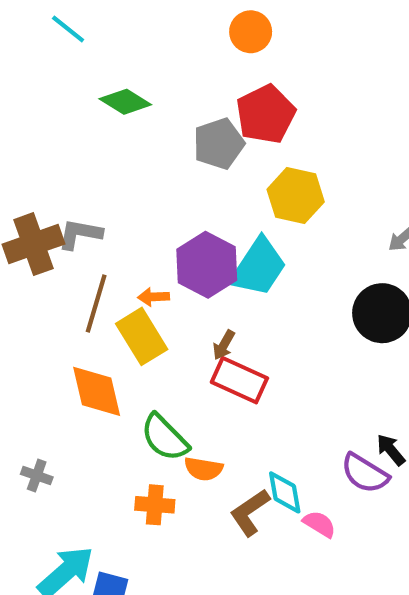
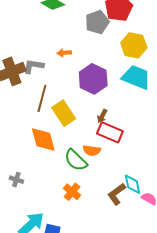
cyan trapezoid: (258, 267) -> (136, 77), moved, turned -100
orange arrow: (153, 297) -> (64, 53), moved
orange semicircle: (204, 469) -> (92, 150), moved
orange cross: (155, 505) -> (72, 192), turned 36

